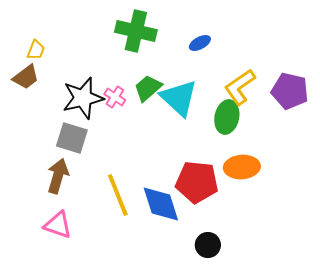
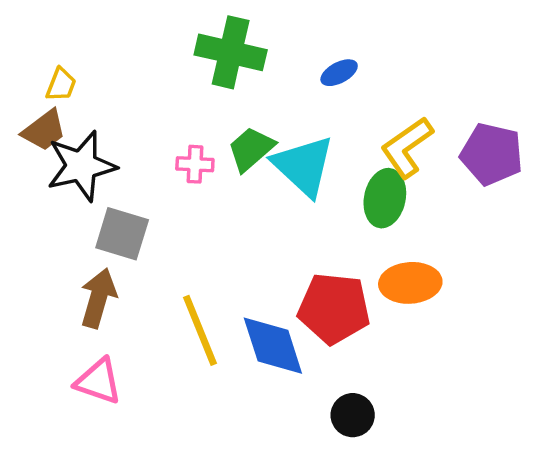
pink cross: (115, 97) -> (195, 164), turned -30
black star: (83, 98) -> (81, 166), moved

